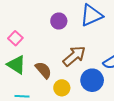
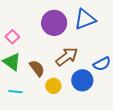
purple circle: (59, 21) -> (54, 23), size x1.6

